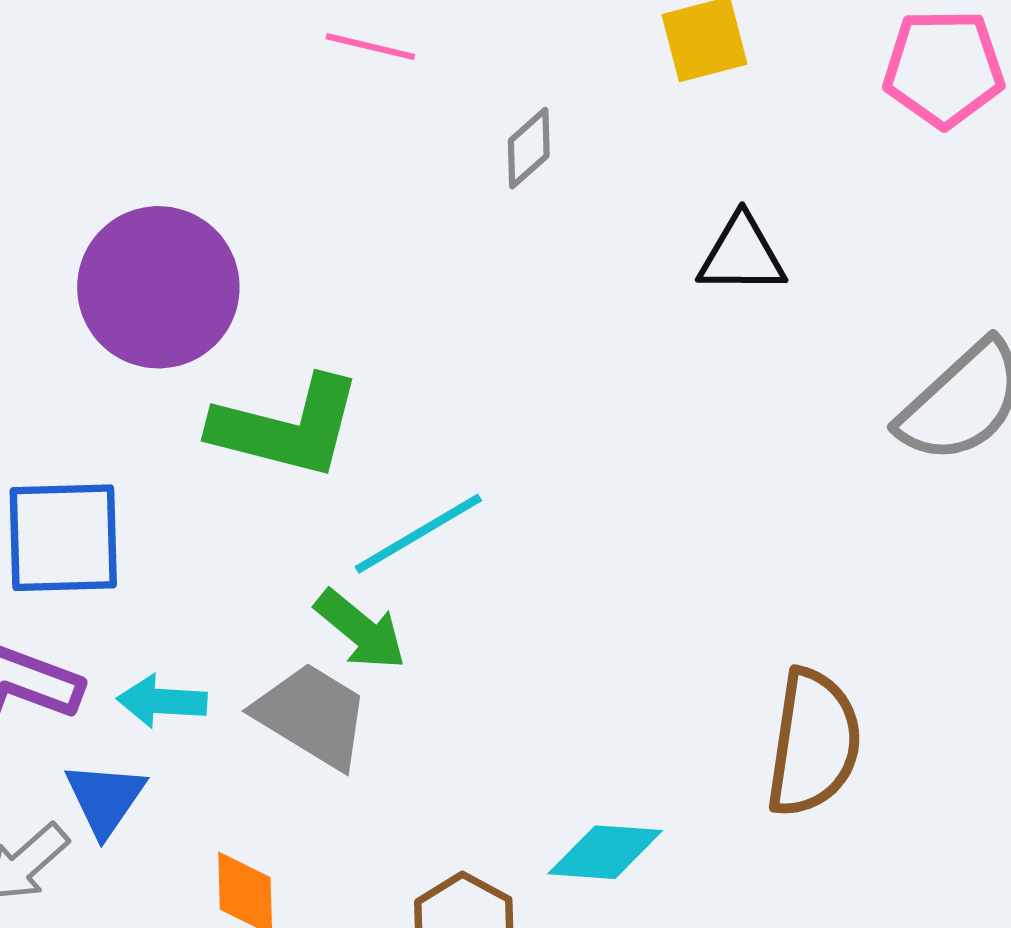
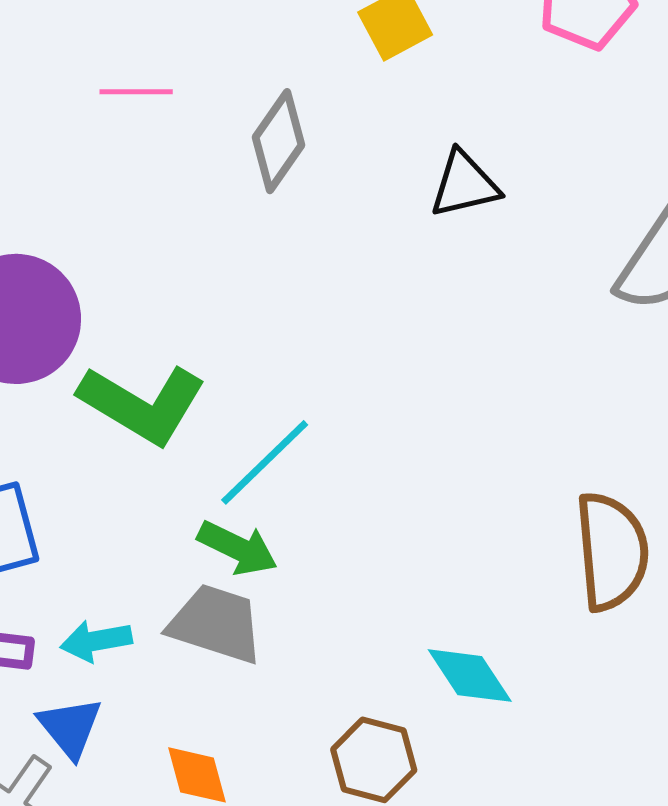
gray diamond: (529, 148) -> (279, 141), size x1.5
green L-shape: (287, 427) -> (142, 404), turned 30
cyan diamond: (605, 852) -> (470, 676), turned 66

